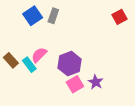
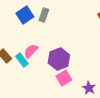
purple star: (96, 82) -> (89, 88), moved

